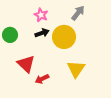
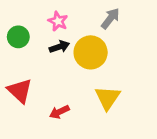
green circle: (10, 35) -> (18, 37), moved
red triangle: (26, 64) -> (20, 91), moved

